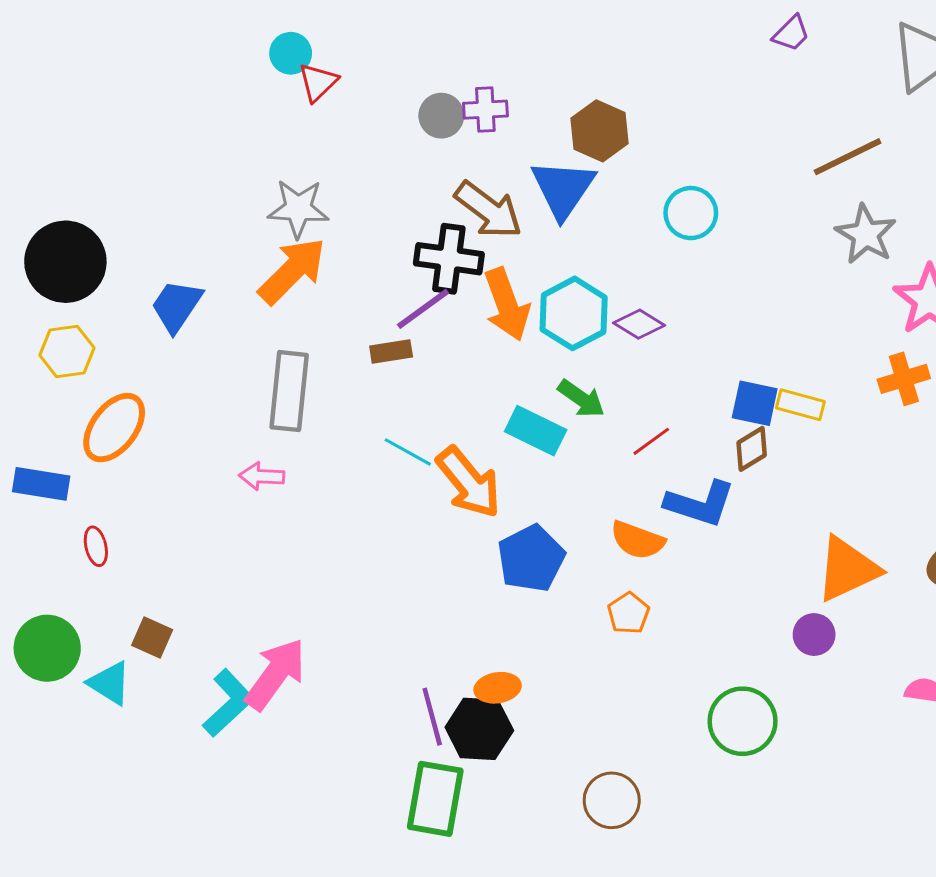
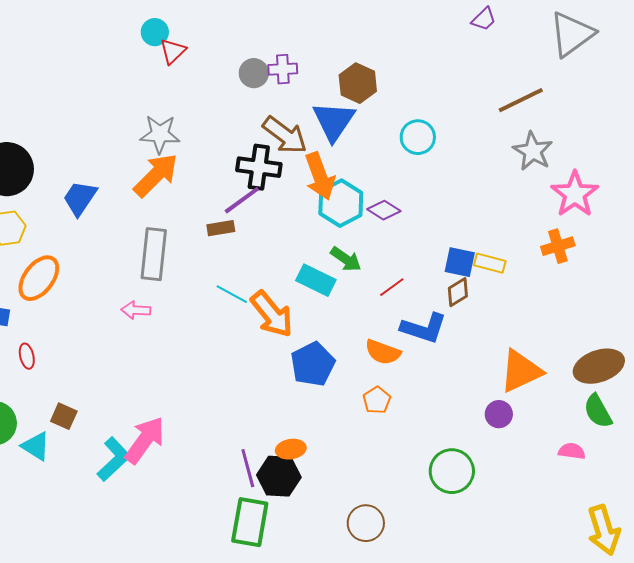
orange arrow: (507, 304) -> (320, 176), moved

